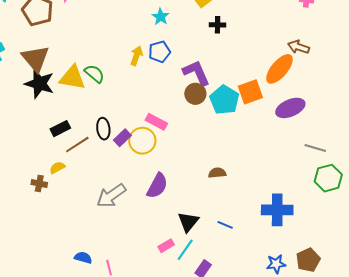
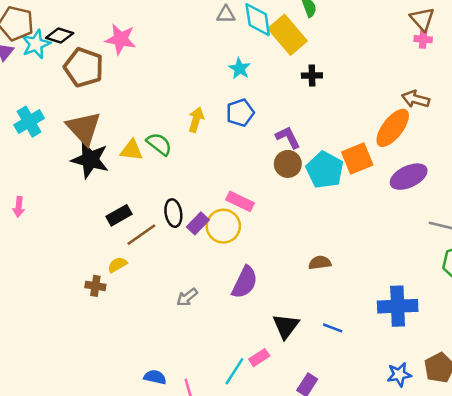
yellow arrow: (136, 56) -> (196, 120), moved
purple L-shape: (196, 73) -> (288, 137), size x0.7
yellow triangle: (72, 78) -> (132, 150), size x0.7
gray arrow: (111, 196) -> (187, 297), size x0.6
cyan line: (185, 250) -> (234, 371), moved

